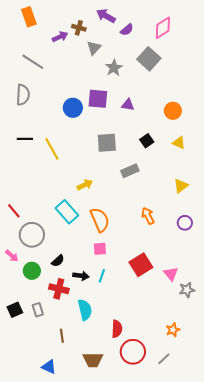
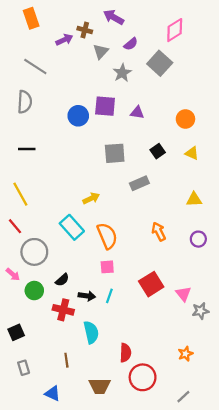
purple semicircle: (127, 30) -> (131, 44), moved
yellow line: (52, 149) -> (20, 194), moved
yellow triangle: (181, 186) -> (194, 199), turned 35
gray rectangle: (38, 310) -> (24, 368), moved
gray line: (164, 359) -> (183, 397), moved

